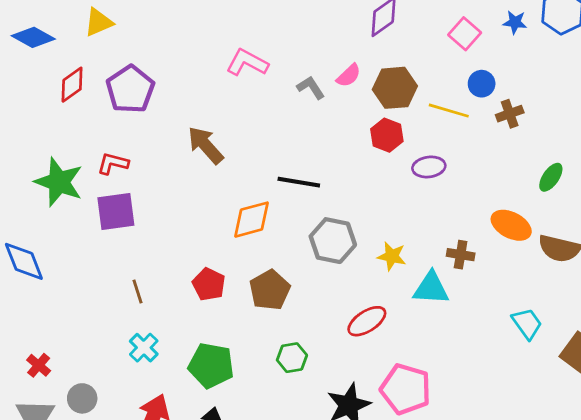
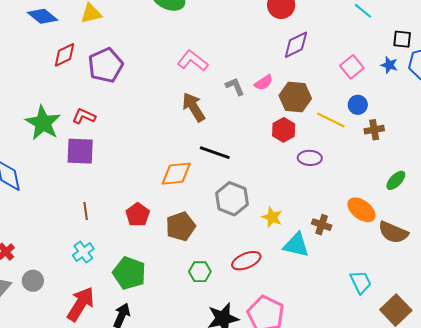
brown arrow: (205, 145) -> (194, 107), moved
green hexagon: (292, 358) -> (200, 272), moved

